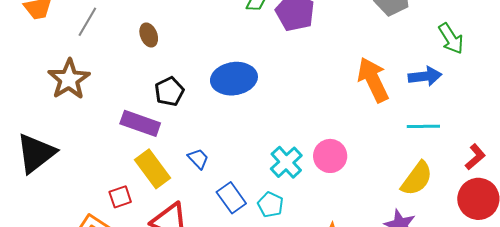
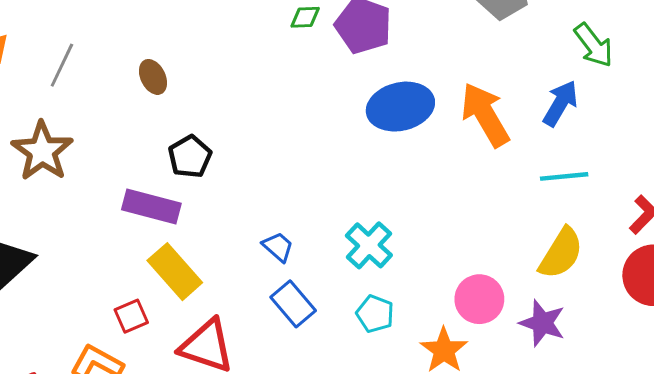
blue arrow: (425, 76) -> (560, 103), turned -48
blue ellipse: (234, 79) -> (400, 107), moved
pink circle: (330, 156) -> (479, 299), moved
blue trapezoid: (198, 159) -> (278, 247), moved
cyan pentagon: (270, 205) -> (375, 314), moved

